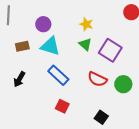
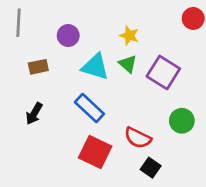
cyan triangle: (50, 46) -> (95, 67), moved
red semicircle: (97, 79) -> (138, 138), moved
red square: (62, 106) -> (95, 152), size x1.6

